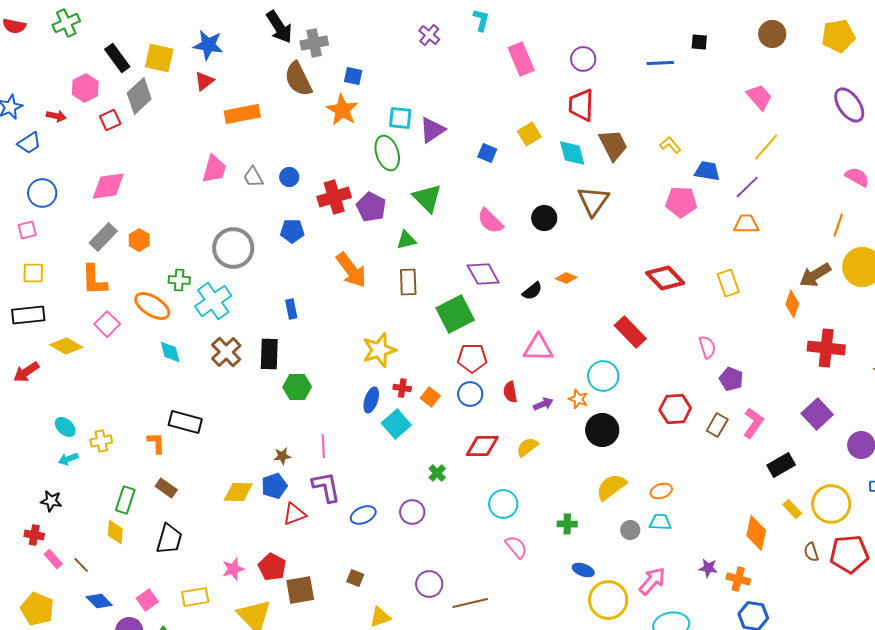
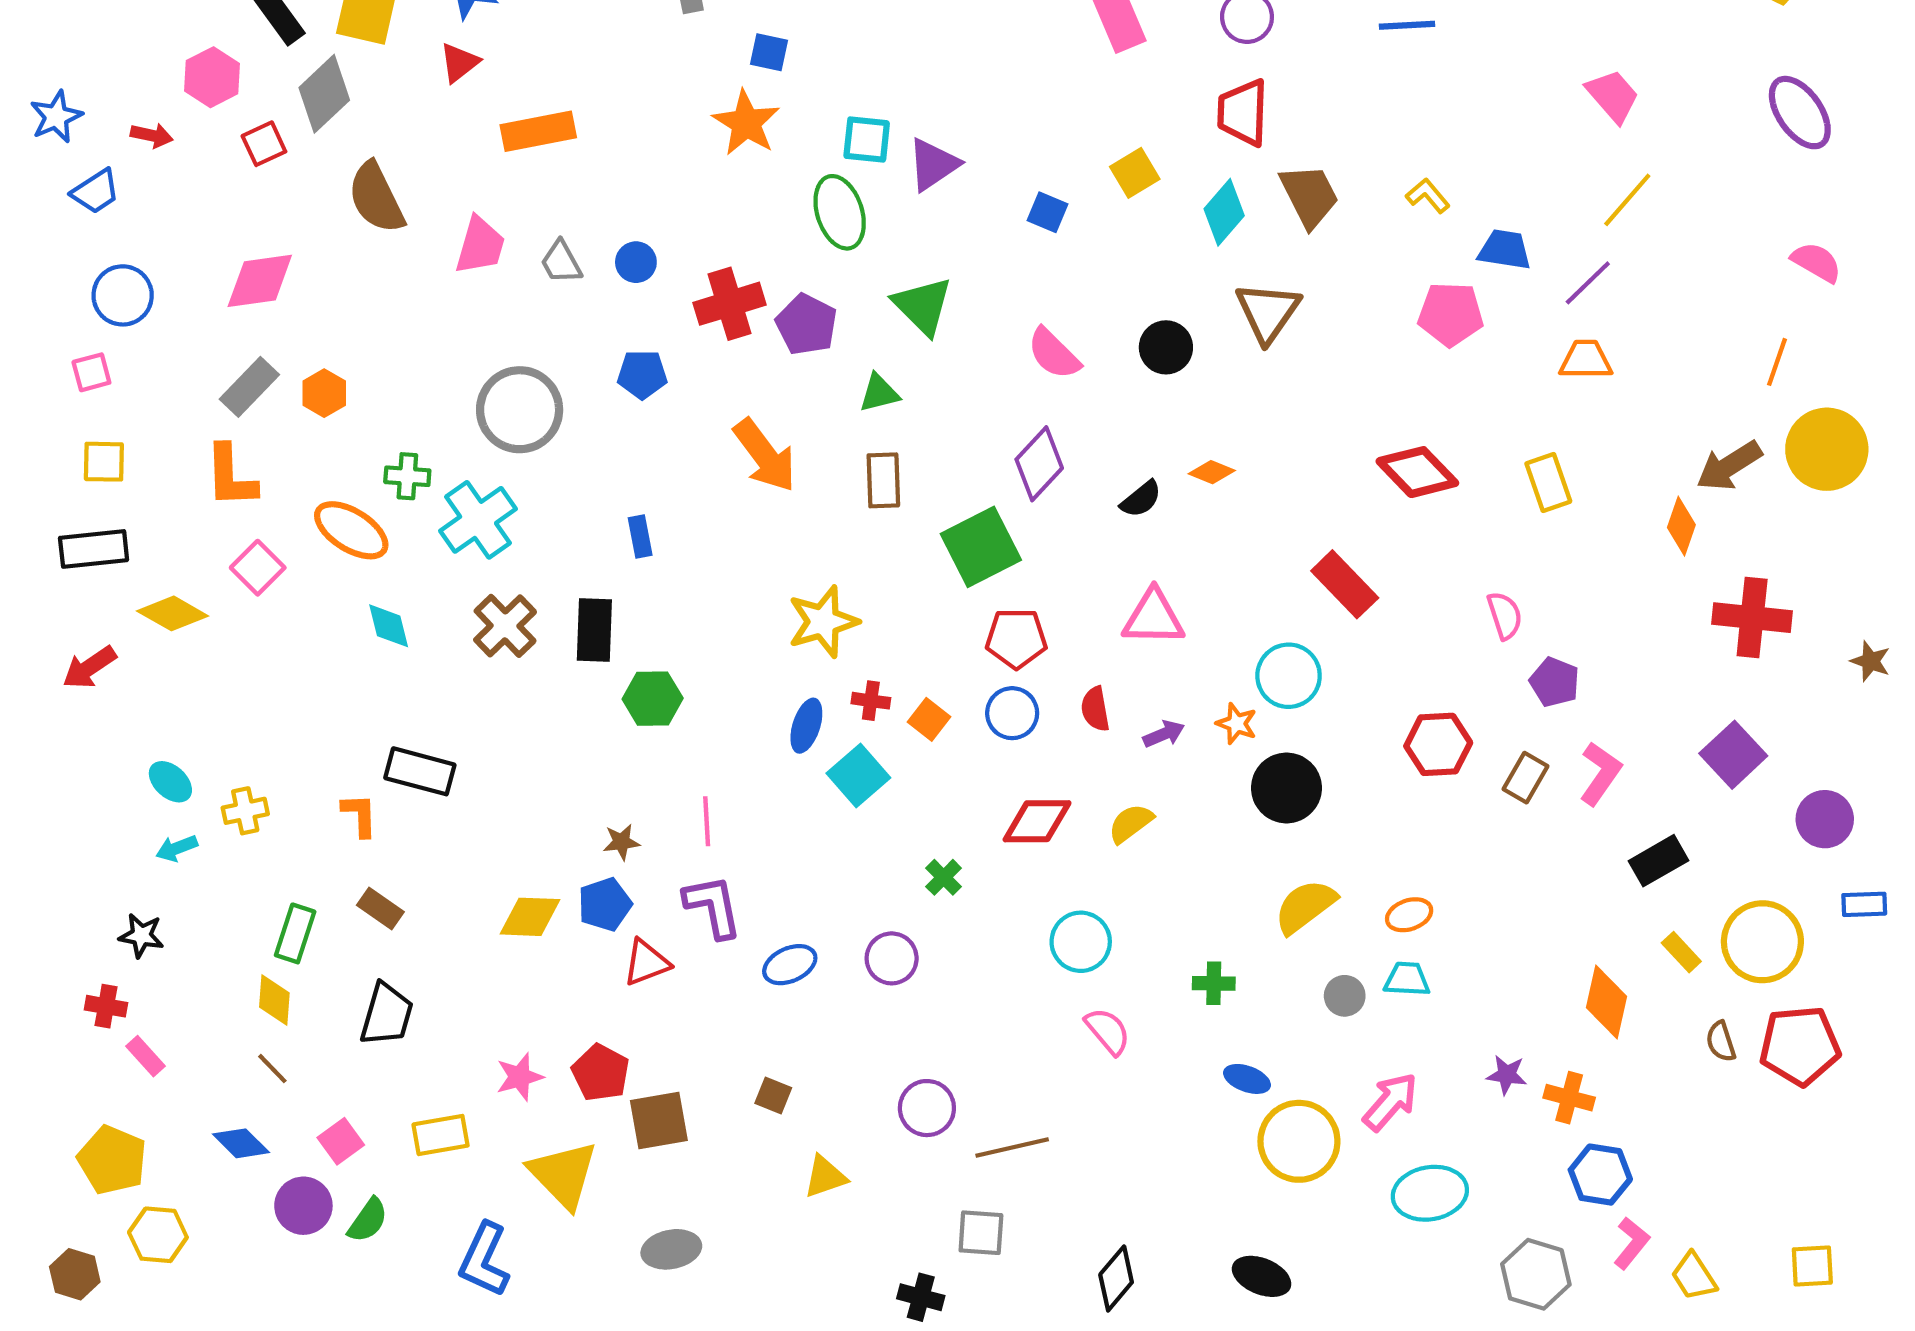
brown semicircle: (298, 79) -> (376, 198), moved
cyan diamond: (572, 153) -> (1224, 212), turned 56
purple diamond: (483, 274) -> (1039, 464), turned 72
brown line: (81, 565) -> (272, 1069), moved

